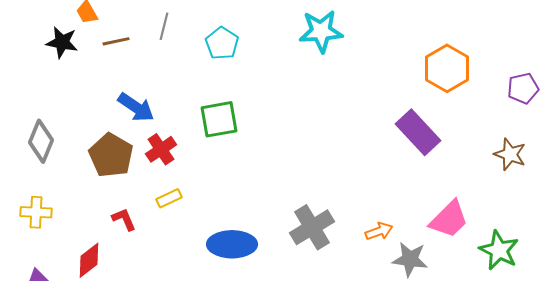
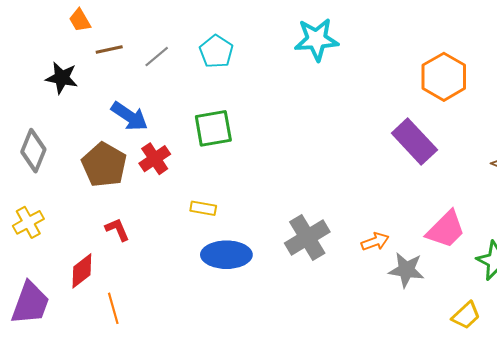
gray line: (164, 26) -> (157, 57), moved, turned 36
black star: (62, 42) -> (62, 78), moved
yellow rectangle: (169, 198) -> (203, 208), moved, turned 35
yellow cross: (36, 212) -> (28, 222), turned -32

